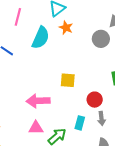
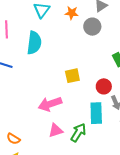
orange star: (66, 28) -> (72, 13), moved
cyan rectangle: (80, 123) -> (96, 113), size x1.5

